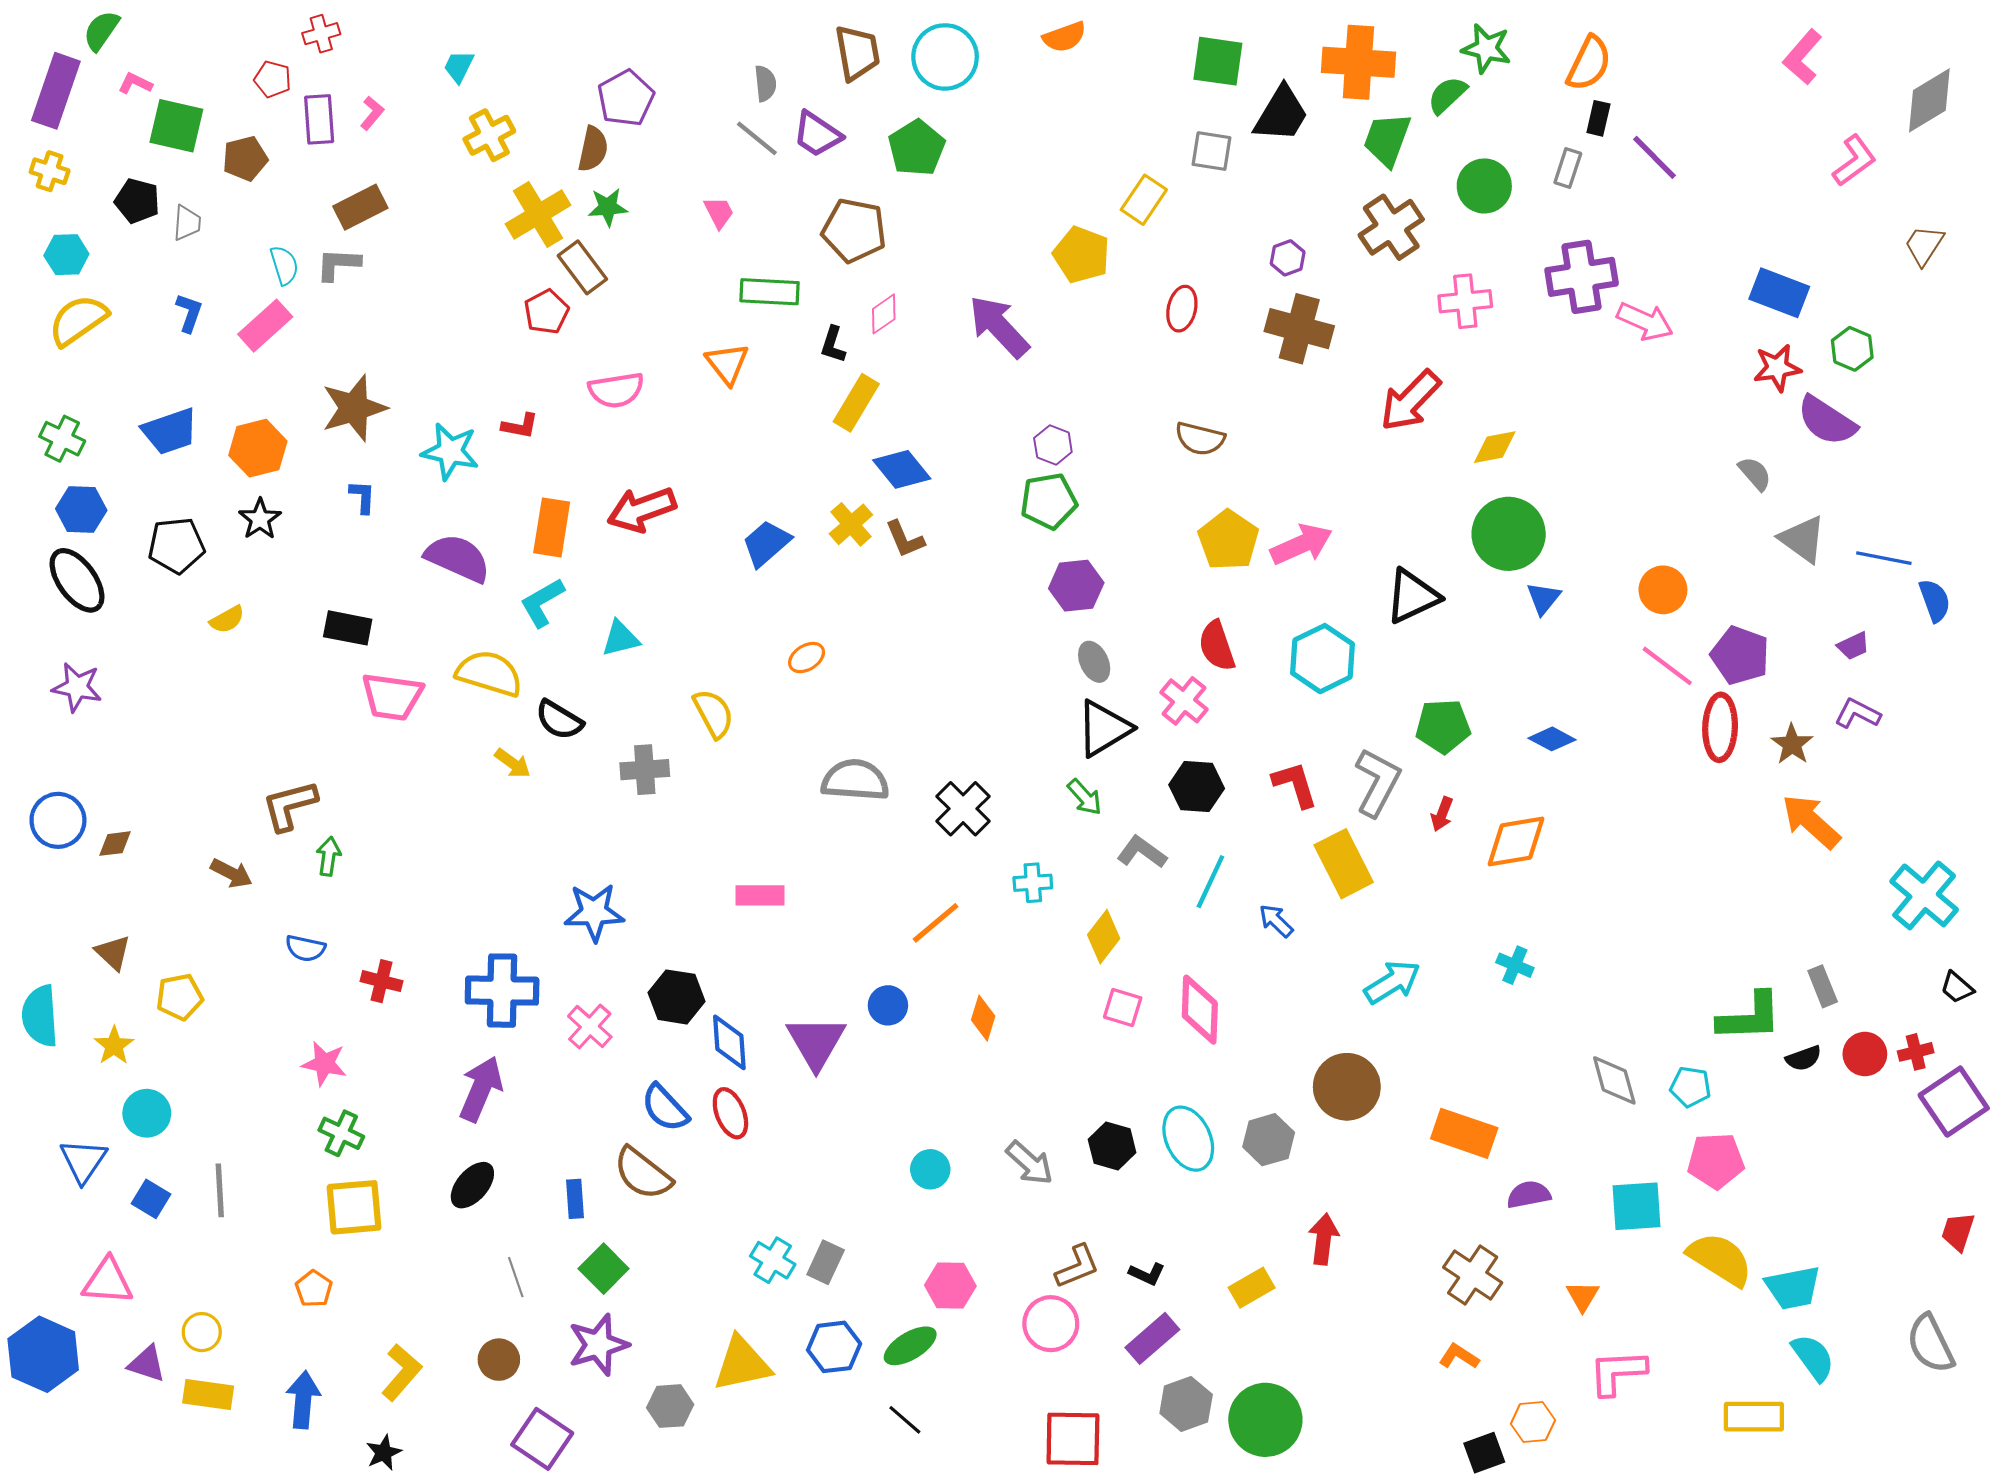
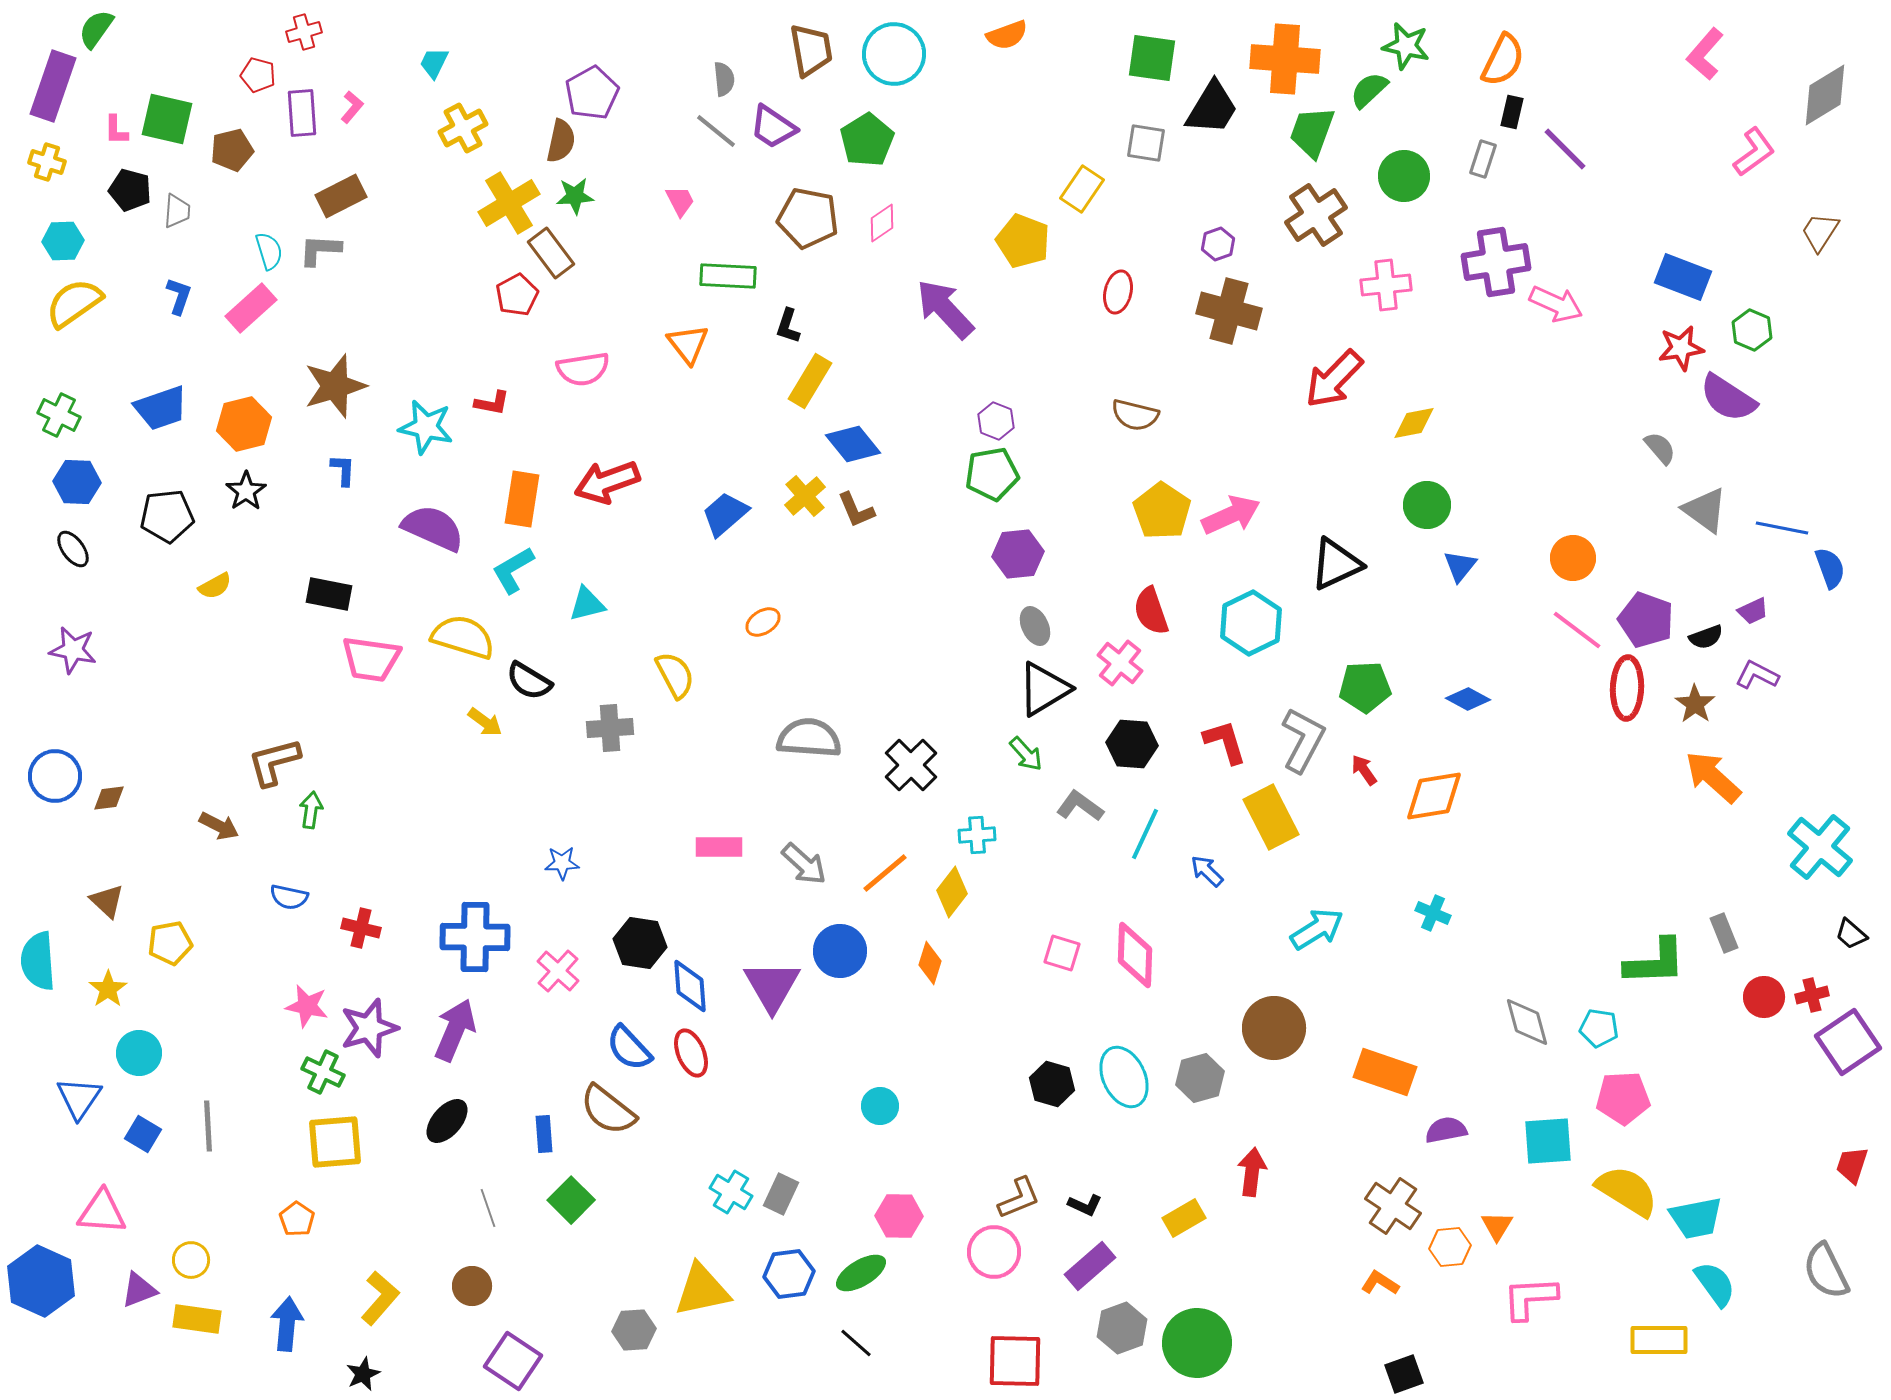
pink L-shape: (135, 83) -> (116, 130), moved, turned -116
pink diamond: (884, 314) -> (882, 223), moved
green circle: (1509, 534) -> (1427, 505), size x0.7
black ellipse: (77, 580) -> (73, 549), size x0.6
red arrow: (1442, 814) -> (1364, 770), turned 124
blue star: (594, 912) -> (562, 863), size x0.6
yellow diamond: (1104, 937) -> (952, 892), moved
blue circle: (888, 1005) -> (840, 951), size x1.4
black semicircle: (1804, 1058) -> (1706, 637), moved
gray arrow: (1030, 1163) -> (804, 864), moved
purple star: (598, 1345) -> (369, 1028), moved
purple triangle: (147, 1364) -> (139, 1290), turned -39
orange hexagon: (1533, 1422) -> (1450, 1247), moved

